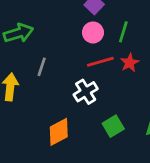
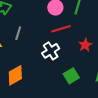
red star: (130, 63) -> (85, 45), moved
orange diamond: (59, 132) -> (15, 75), moved

